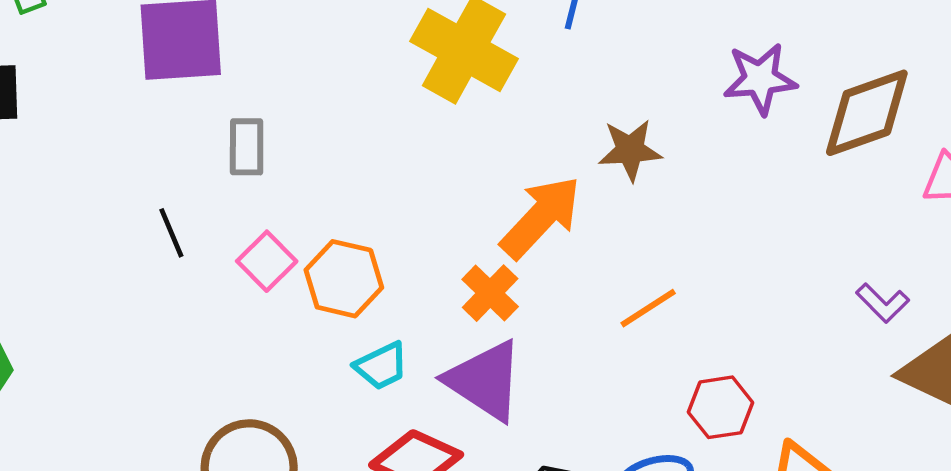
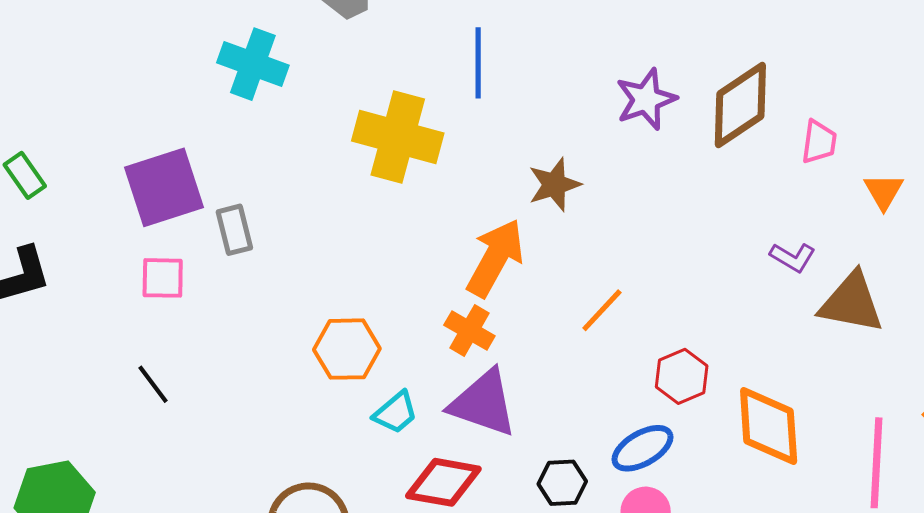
gray rectangle: (247, 147) -> (234, 230), moved
black line: (171, 233) -> (153, 384), moved
pink square: (267, 261) -> (163, 278), moved, turned -30

